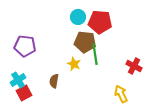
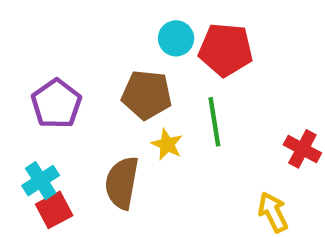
brown pentagon: (85, 42) -> (147, 95), moved
purple pentagon: (25, 46) -> (56, 104), turned 30
brown semicircle: (54, 81) -> (122, 183), size x1.6

